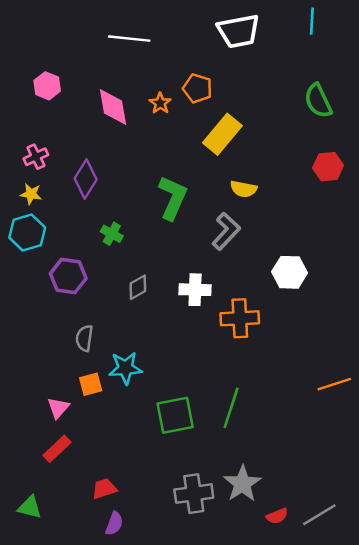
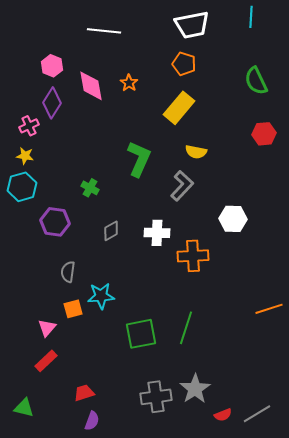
pink hexagon: (47, 86) -> (52, 66), moved
orange pentagon: (198, 88) -> (184, 64), moved
purple diamond: (86, 179) -> (52, 103), moved

